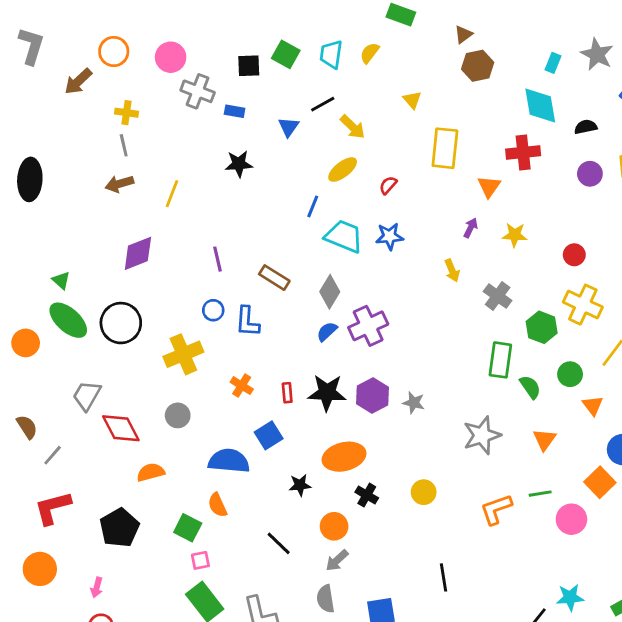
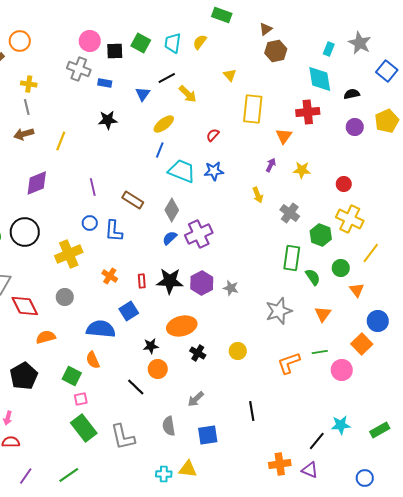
pink circle: (171, 57) -> (90, 41), moved
yellow ellipse: (343, 170) -> (164, 124), moved
orange circle: (334, 526) -> (158, 369), moved
gray arrow: (337, 560) -> (196, 399), moved

